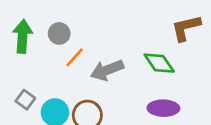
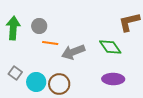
orange line: (75, 57) -> (50, 43), turned 56

